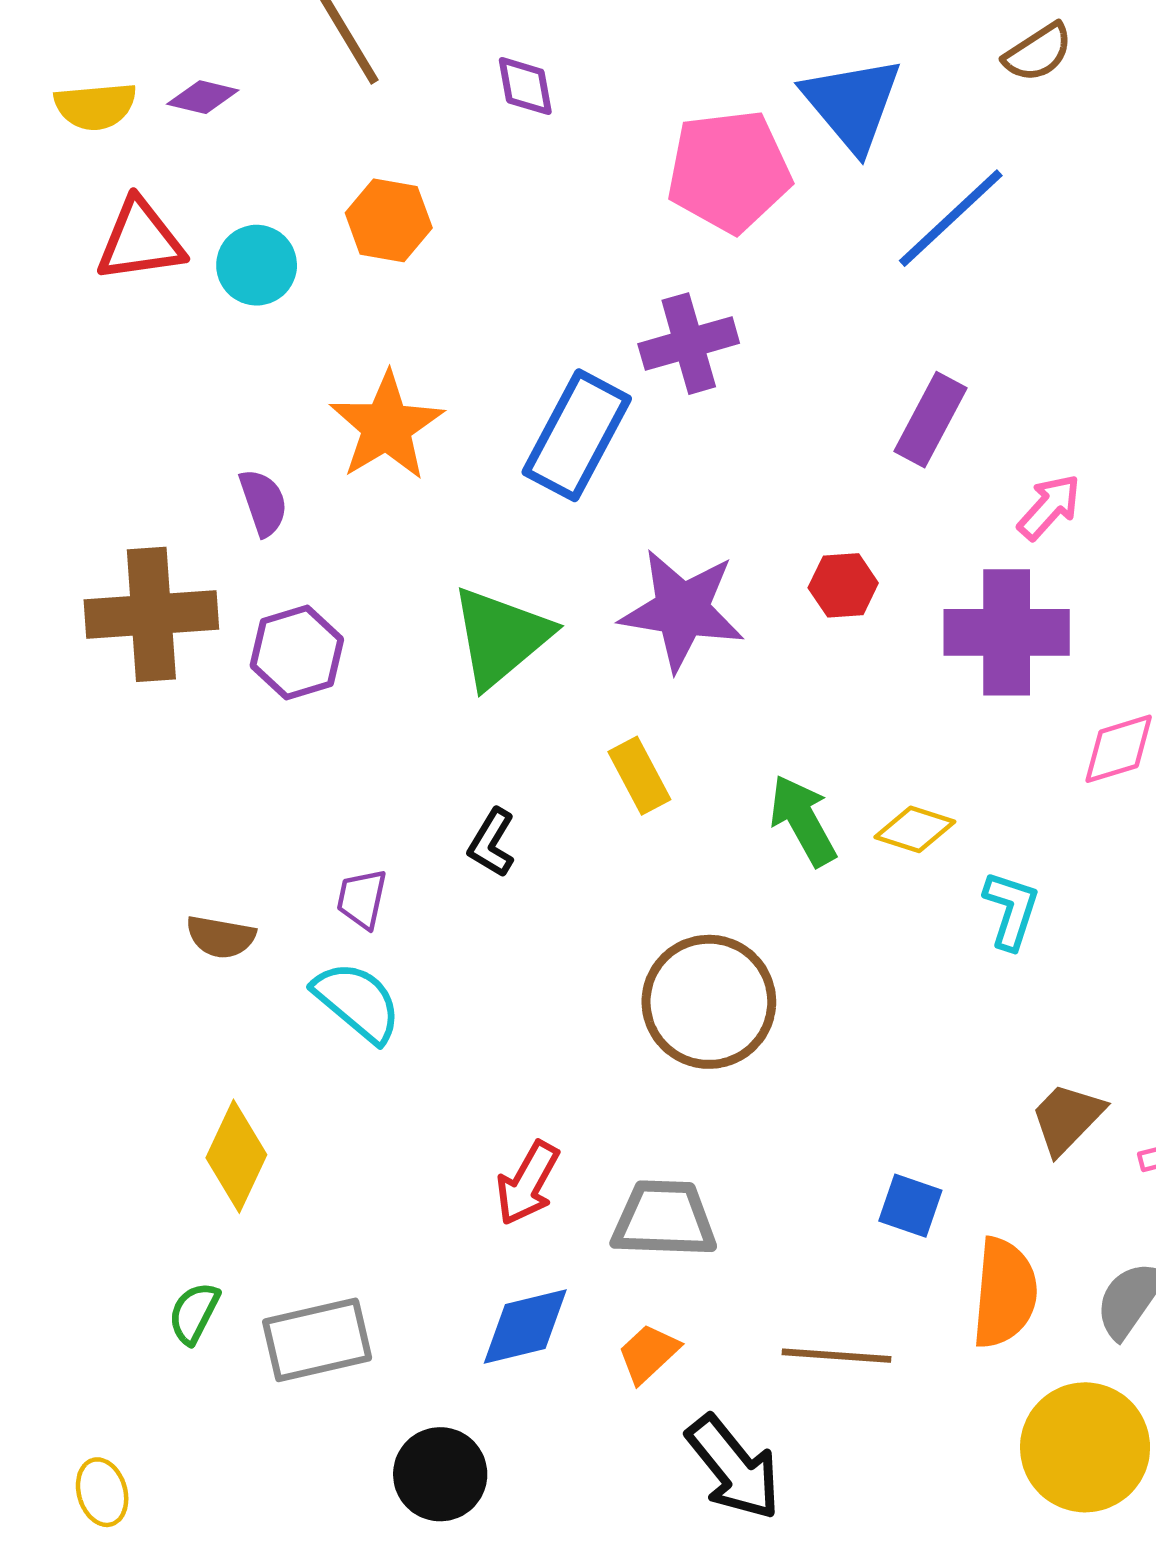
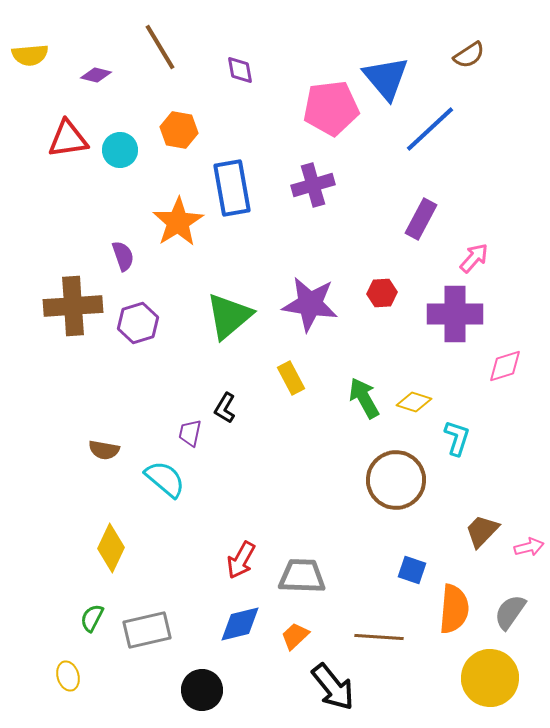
yellow semicircle: (95, 106) -> (30, 55), moved
blue rectangle: (577, 435) -> (232, 188), moved, turned -38
purple trapezoid: (362, 899) -> (190, 433), moved
brown circle: (709, 1002) -> (396, 480), moved
yellow ellipse: (102, 1492) -> (68, 676), moved

